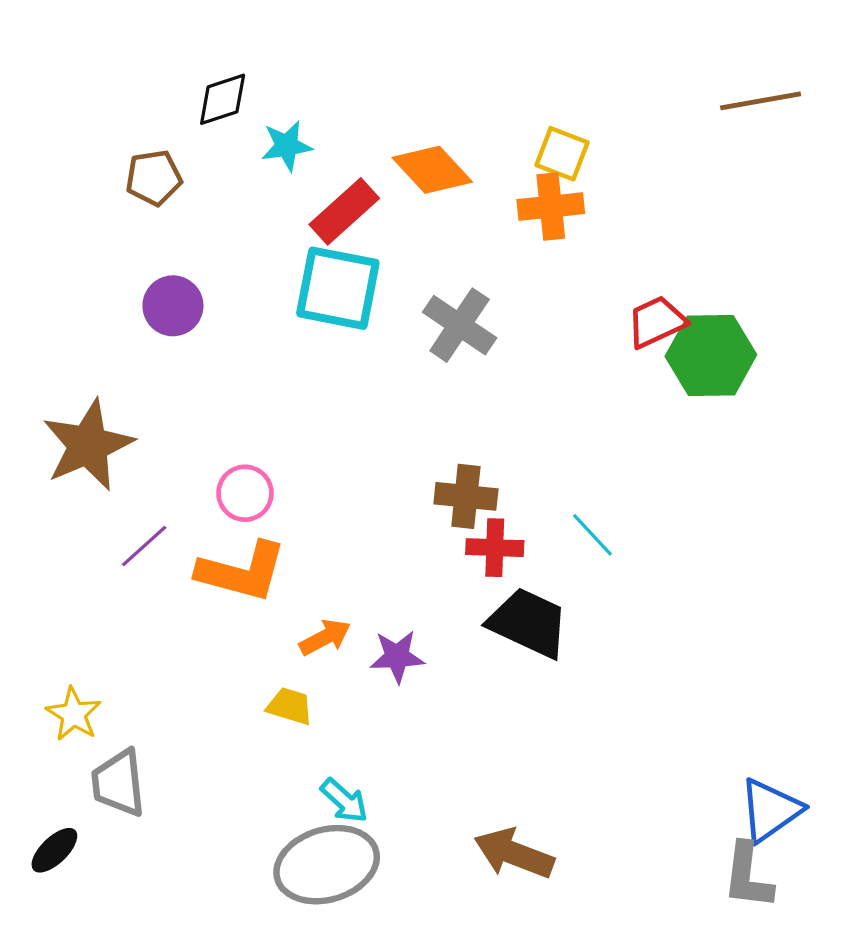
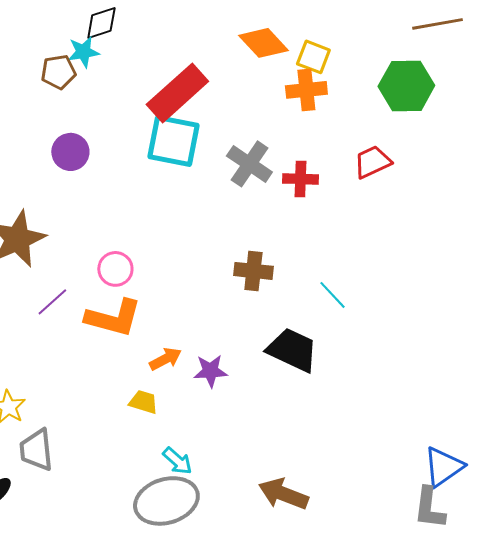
cyan star: (287, 146) -> (83, 52), moved
orange diamond: (432, 170) -> (263, 43), moved
red rectangle: (344, 211) -> (177, 93), size x1.4
green hexagon: (711, 355) -> (406, 86), moved
red cross: (495, 548) -> (300, 179), moved

